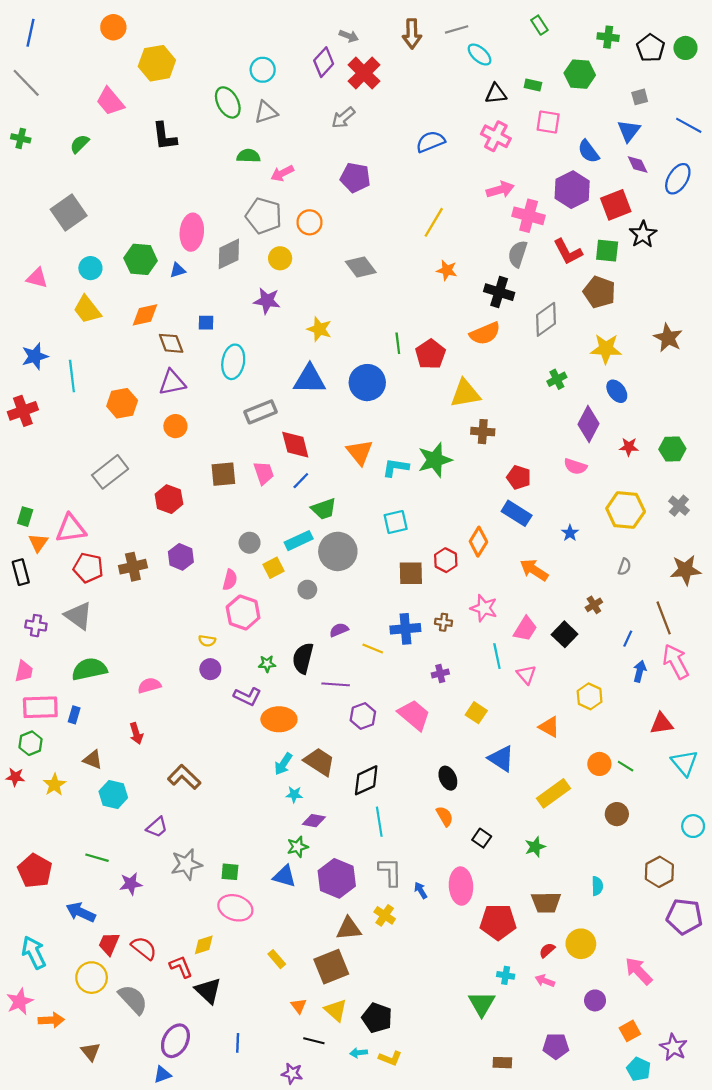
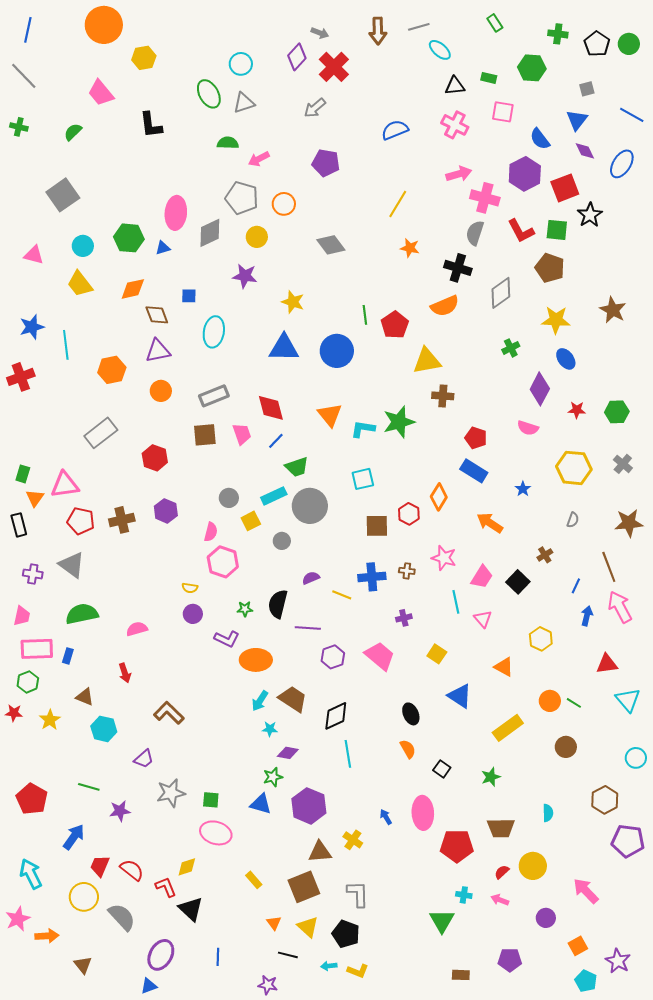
orange circle: (113, 27) -> (104, 25), size x1.6
yellow hexagon: (157, 63) -> (144, 58), size x0.7
gray rectangle: (260, 412) -> (214, 396), moved
gray L-shape: (390, 872) -> (358, 894), moved
blue arrow: (81, 912) -> (74, 837), turned 100

